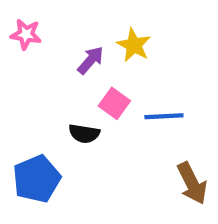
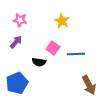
pink star: (26, 34) -> (20, 20), moved
purple arrow: (91, 60) -> (16, 42), moved

